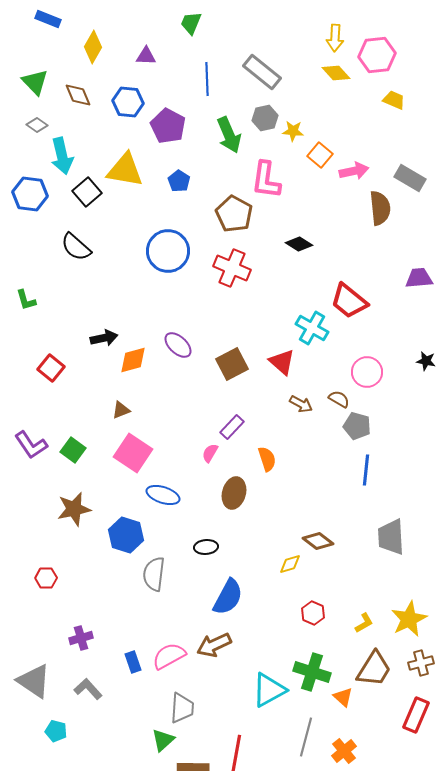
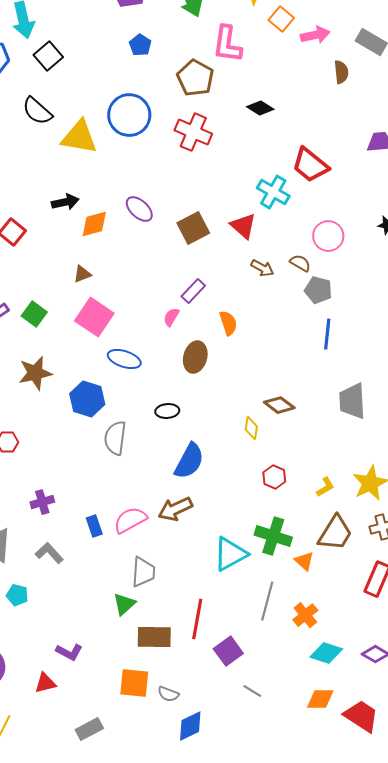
yellow triangle: (125, 170) -> (79, 137), moved
brown semicircle: (380, 208) -> (341, 72), size x0.7
yellow diamond: (290, 564) -> (251, 428), turned -65

